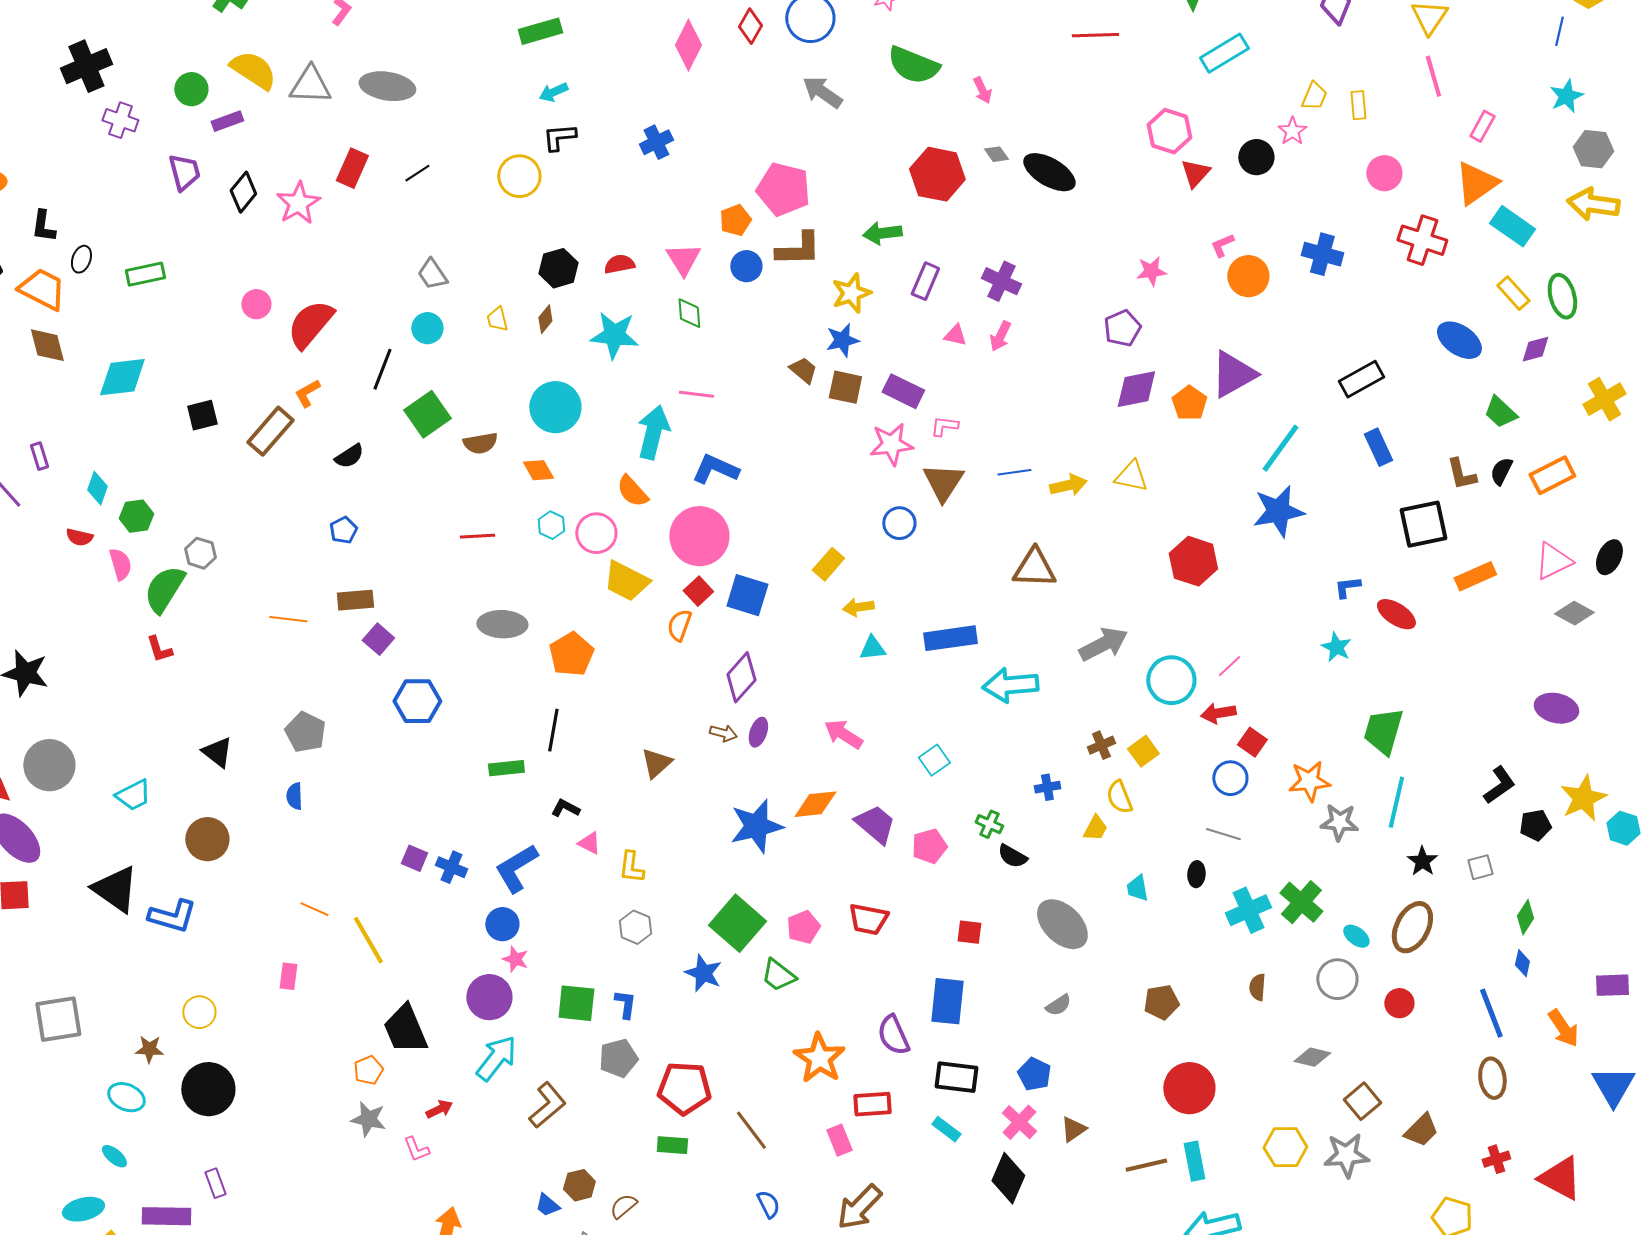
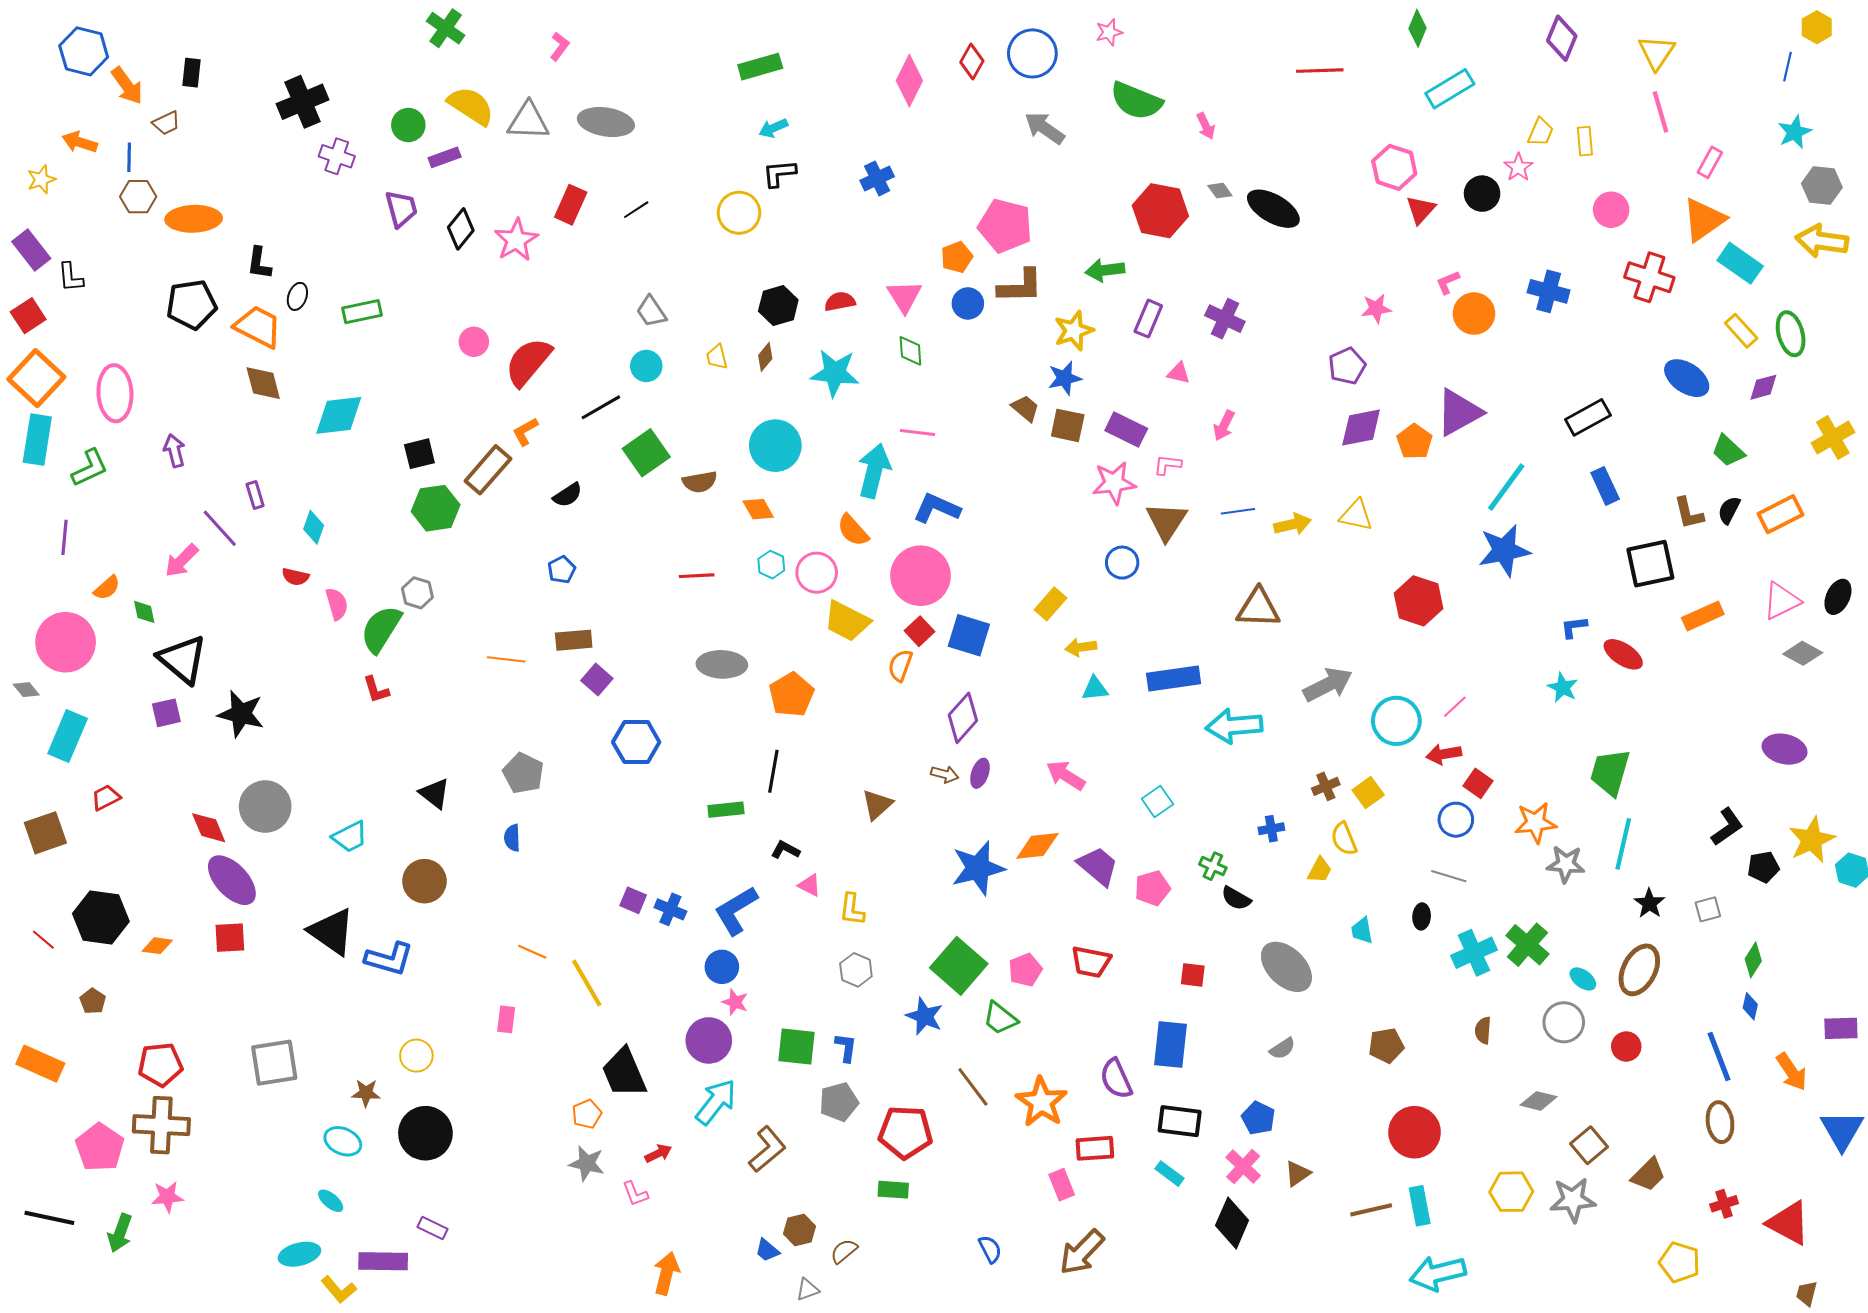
pink arrow: (1000, 336) -> (1224, 425), moved
black line: (382, 369) -> (601, 407), turned 39
green hexagon: (136, 516) -> (436, 508), moved, size x1.4
brown line: (751, 1130) -> (973, 1087), moved
purple rectangle: (215, 1183) -> (433, 1228), turned -44

